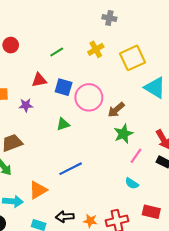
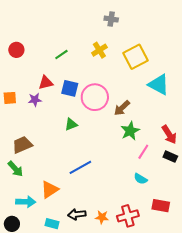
purple star: (26, 105) -> (35, 100), moved

